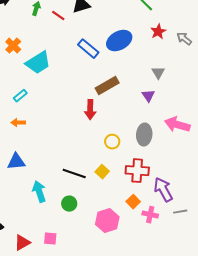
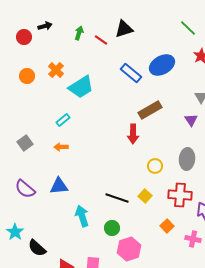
orange square: (133, 202) -> (167, 226), moved
pink hexagon: (107, 221) -> (129, 249), moved

